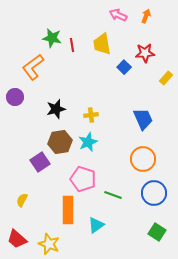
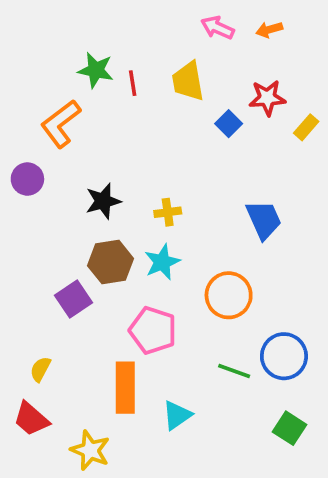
orange arrow: (146, 16) -> (269, 30), turned -128
yellow rectangle: (166, 78) -> (306, 127), moved
orange circle: (143, 159) -> (229, 295), moved
green line: (113, 195) -> (234, 371), moved
red trapezoid: (17, 239) -> (31, 419), moved

